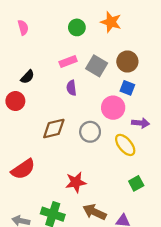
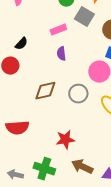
gray square: (97, 66) -> (84, 17), moved
red semicircle: (23, 169) -> (17, 128), turned 30

